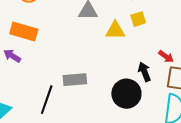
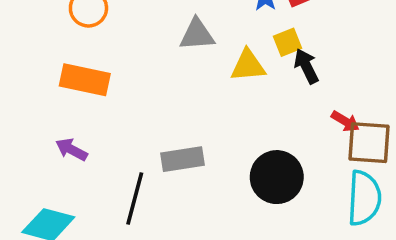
purple arrow: (12, 56) -> (71, 150), moved
red arrow: (166, 57) -> (345, 121), moved
black arrow: (144, 72) -> (306, 66), moved

